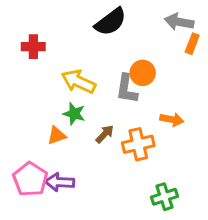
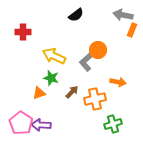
black semicircle: (111, 22) -> (76, 15), size x0.7
gray L-shape: (127, 89) -> (87, 61), turned 40
green cross: (164, 197) -> (113, 124), moved

